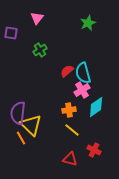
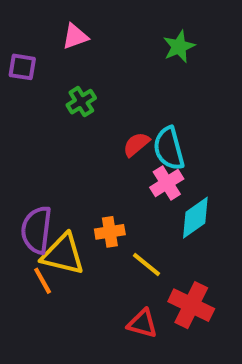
pink triangle: (37, 18) -> (75, 36), turned 32
orange cross: (69, 110) -> (110, 232), moved
yellow triangle: (31, 125) -> (63, 254), turned -30
red cross: (94, 150) -> (191, 305), size x1.5

